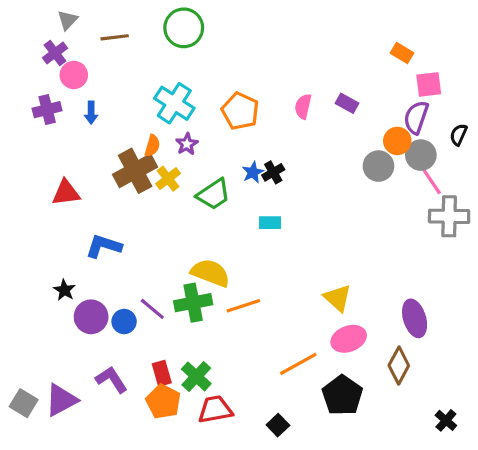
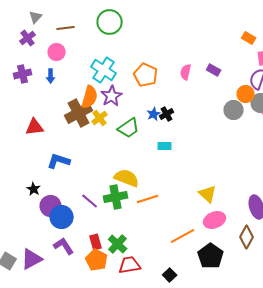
pink circle: (74, 75) -> (57, 52), moved
purple star: (187, 144) -> (112, 96), size x1.5
orange semicircle: (152, 146) -> (90, 97), size x1.6
blue circle: (124, 322) -> (62, 217), moved, size x1.5

